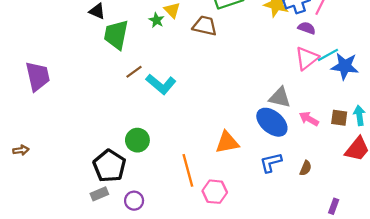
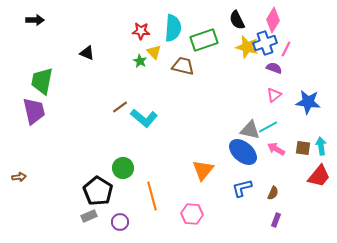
green trapezoid: (116, 35) -> (42, 81), moved
cyan line: (328, 55) -> (268, 127), moved
pink triangle: (307, 58) -> (274, 95), size x0.7
orange triangle: (227, 142) -> (203, 170), turned -40
orange line: (188, 170) -> (152, 196), moved
purple rectangle: (334, 206) -> (276, 220), moved

